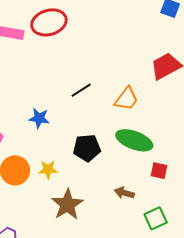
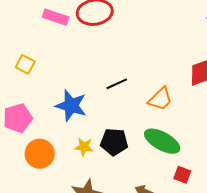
blue star: (39, 118) -> (71, 106), size x1.5
yellow star: (48, 170) -> (84, 147), moved

